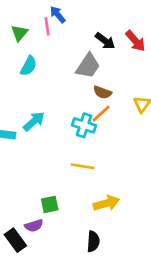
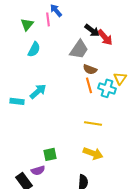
red arrow: (135, 41) -> (105, 37), moved
orange line: (101, 113) -> (89, 85), turned -63
cyan cross: (84, 125) -> (107, 88), moved
yellow line: (83, 166) -> (93, 123), moved
yellow arrow: (106, 203) -> (93, 153), turned 36

